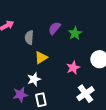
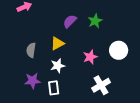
purple semicircle: (54, 28) -> (70, 21), moved
gray semicircle: (29, 38) -> (31, 50), moved
white star: (34, 79) -> (58, 66), moved

